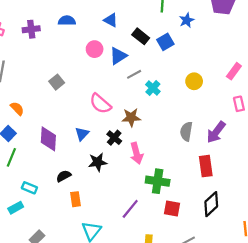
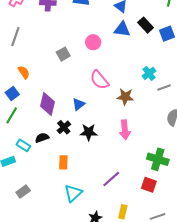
pink circle: (95, 49) -> (93, 42), moved
blue triangle: (118, 56) -> (122, 29), moved, turned 30
gray line: (134, 74) -> (164, 88), moved
black cross: (114, 138) -> (64, 127), moved
black semicircle: (64, 176) -> (42, 138), moved
green cross: (158, 181) -> (158, 159), moved

